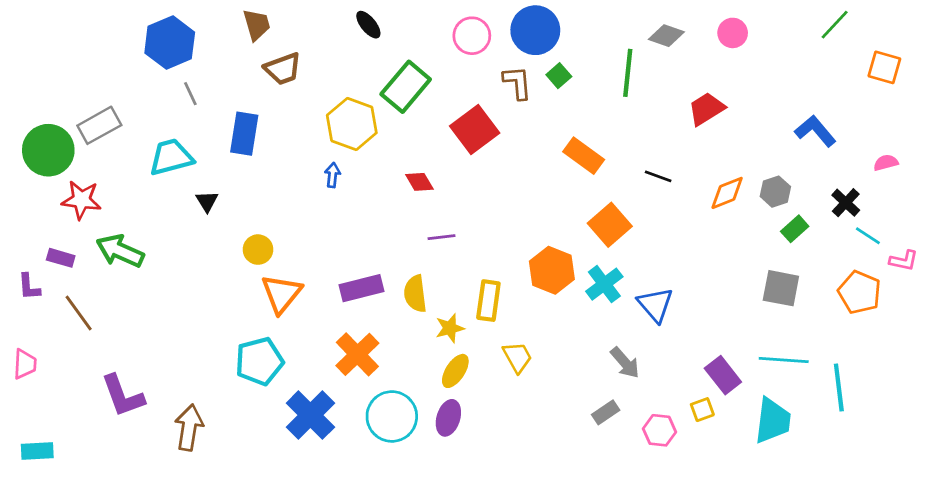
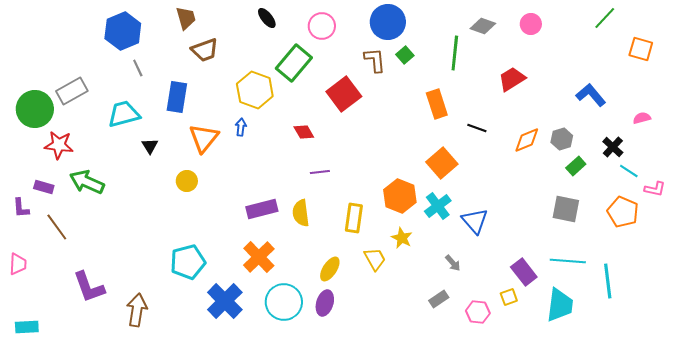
pink circle: (472, 36) -> (322, 26), moved
orange rectangle: (584, 156) -> (437, 104), moved, turned 36
orange triangle: (281, 294) -> (204, 138), moved
yellow star: (450, 328) -> (402, 238), moved, turned -30
gray arrow: (625, 363) -> (453, 263), size x0.7

